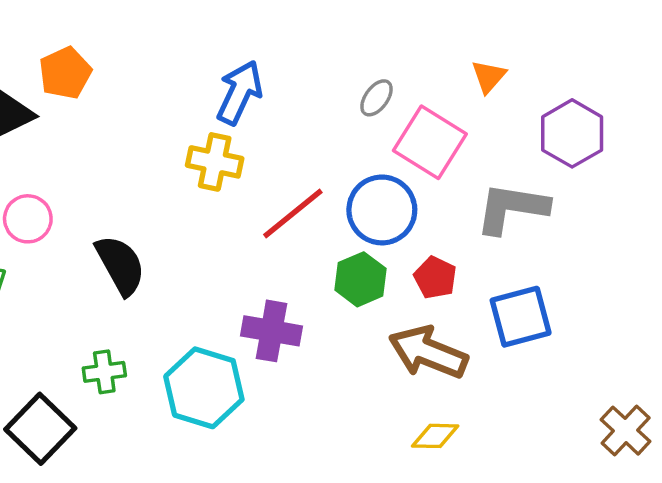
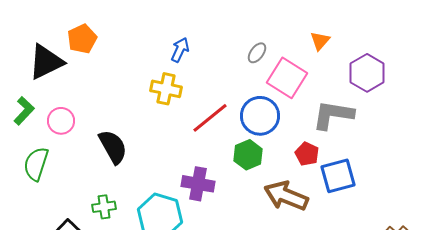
blue arrow: (240, 93) -> (180, 50), size x0.7
red pentagon: (435, 278) -> (307, 154), moved

